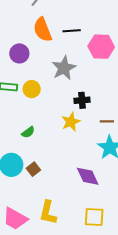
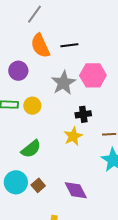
pink hexagon: (101, 47) -> (93, 75), moved
green semicircle: (28, 132) -> (31, 149), size x1.5
purple diamond: (88, 176) -> (76, 190), moved

